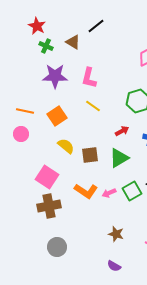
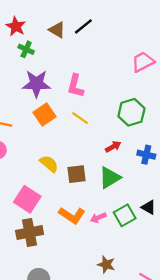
brown triangle: (73, 42) -> (57, 30), moved
orange square: (57, 116) -> (44, 115), moved

